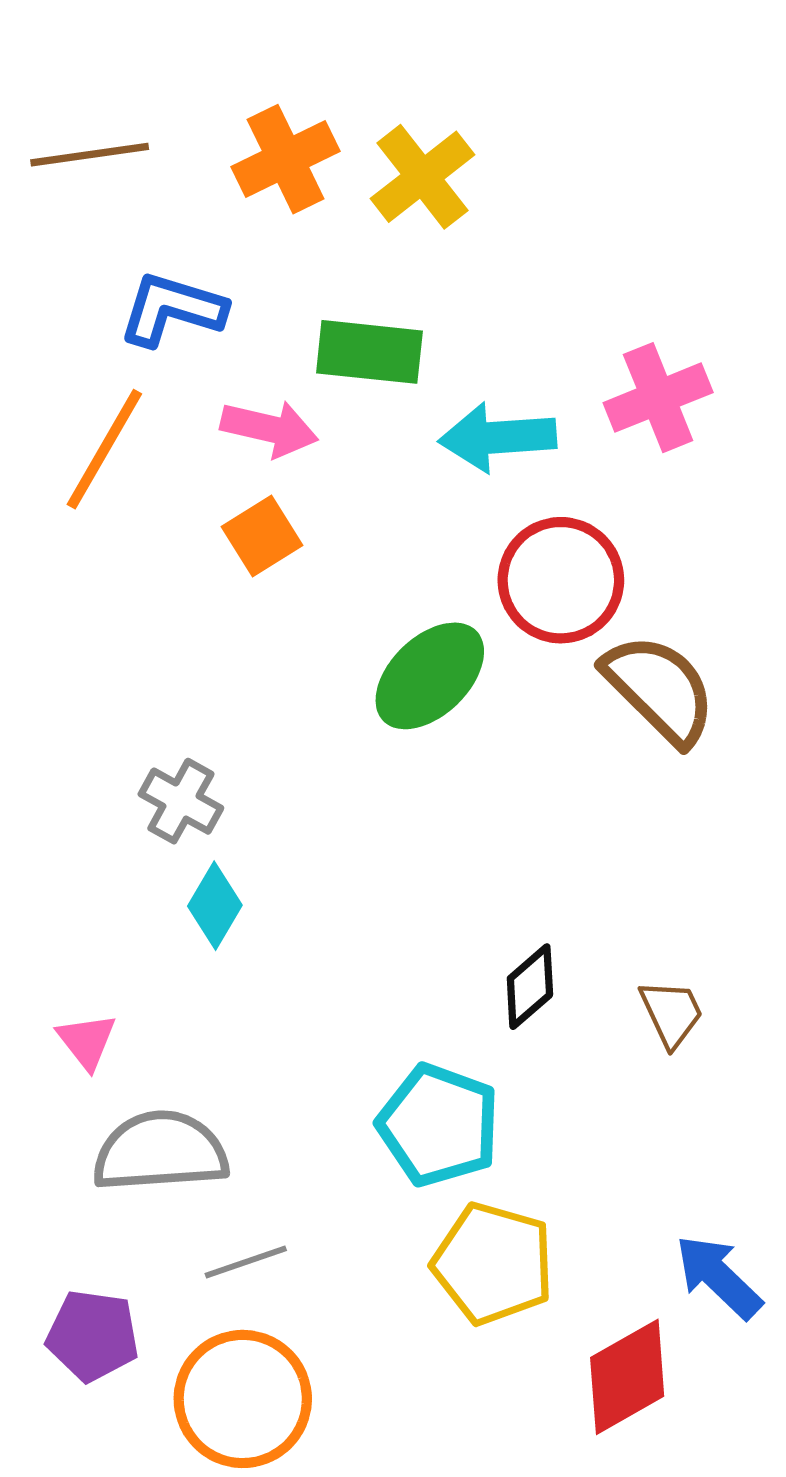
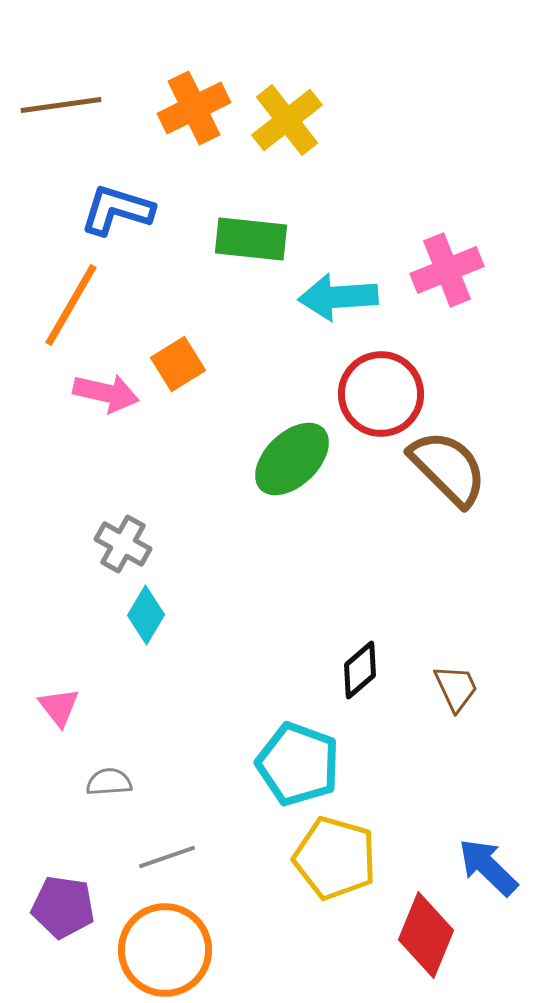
pink arrow: (269, 429) -> (106, 393), moved
gray semicircle: (160, 1152) -> (109, 782), size x0.5
red diamond: (627, 1377) -> (426, 935), turned -38

